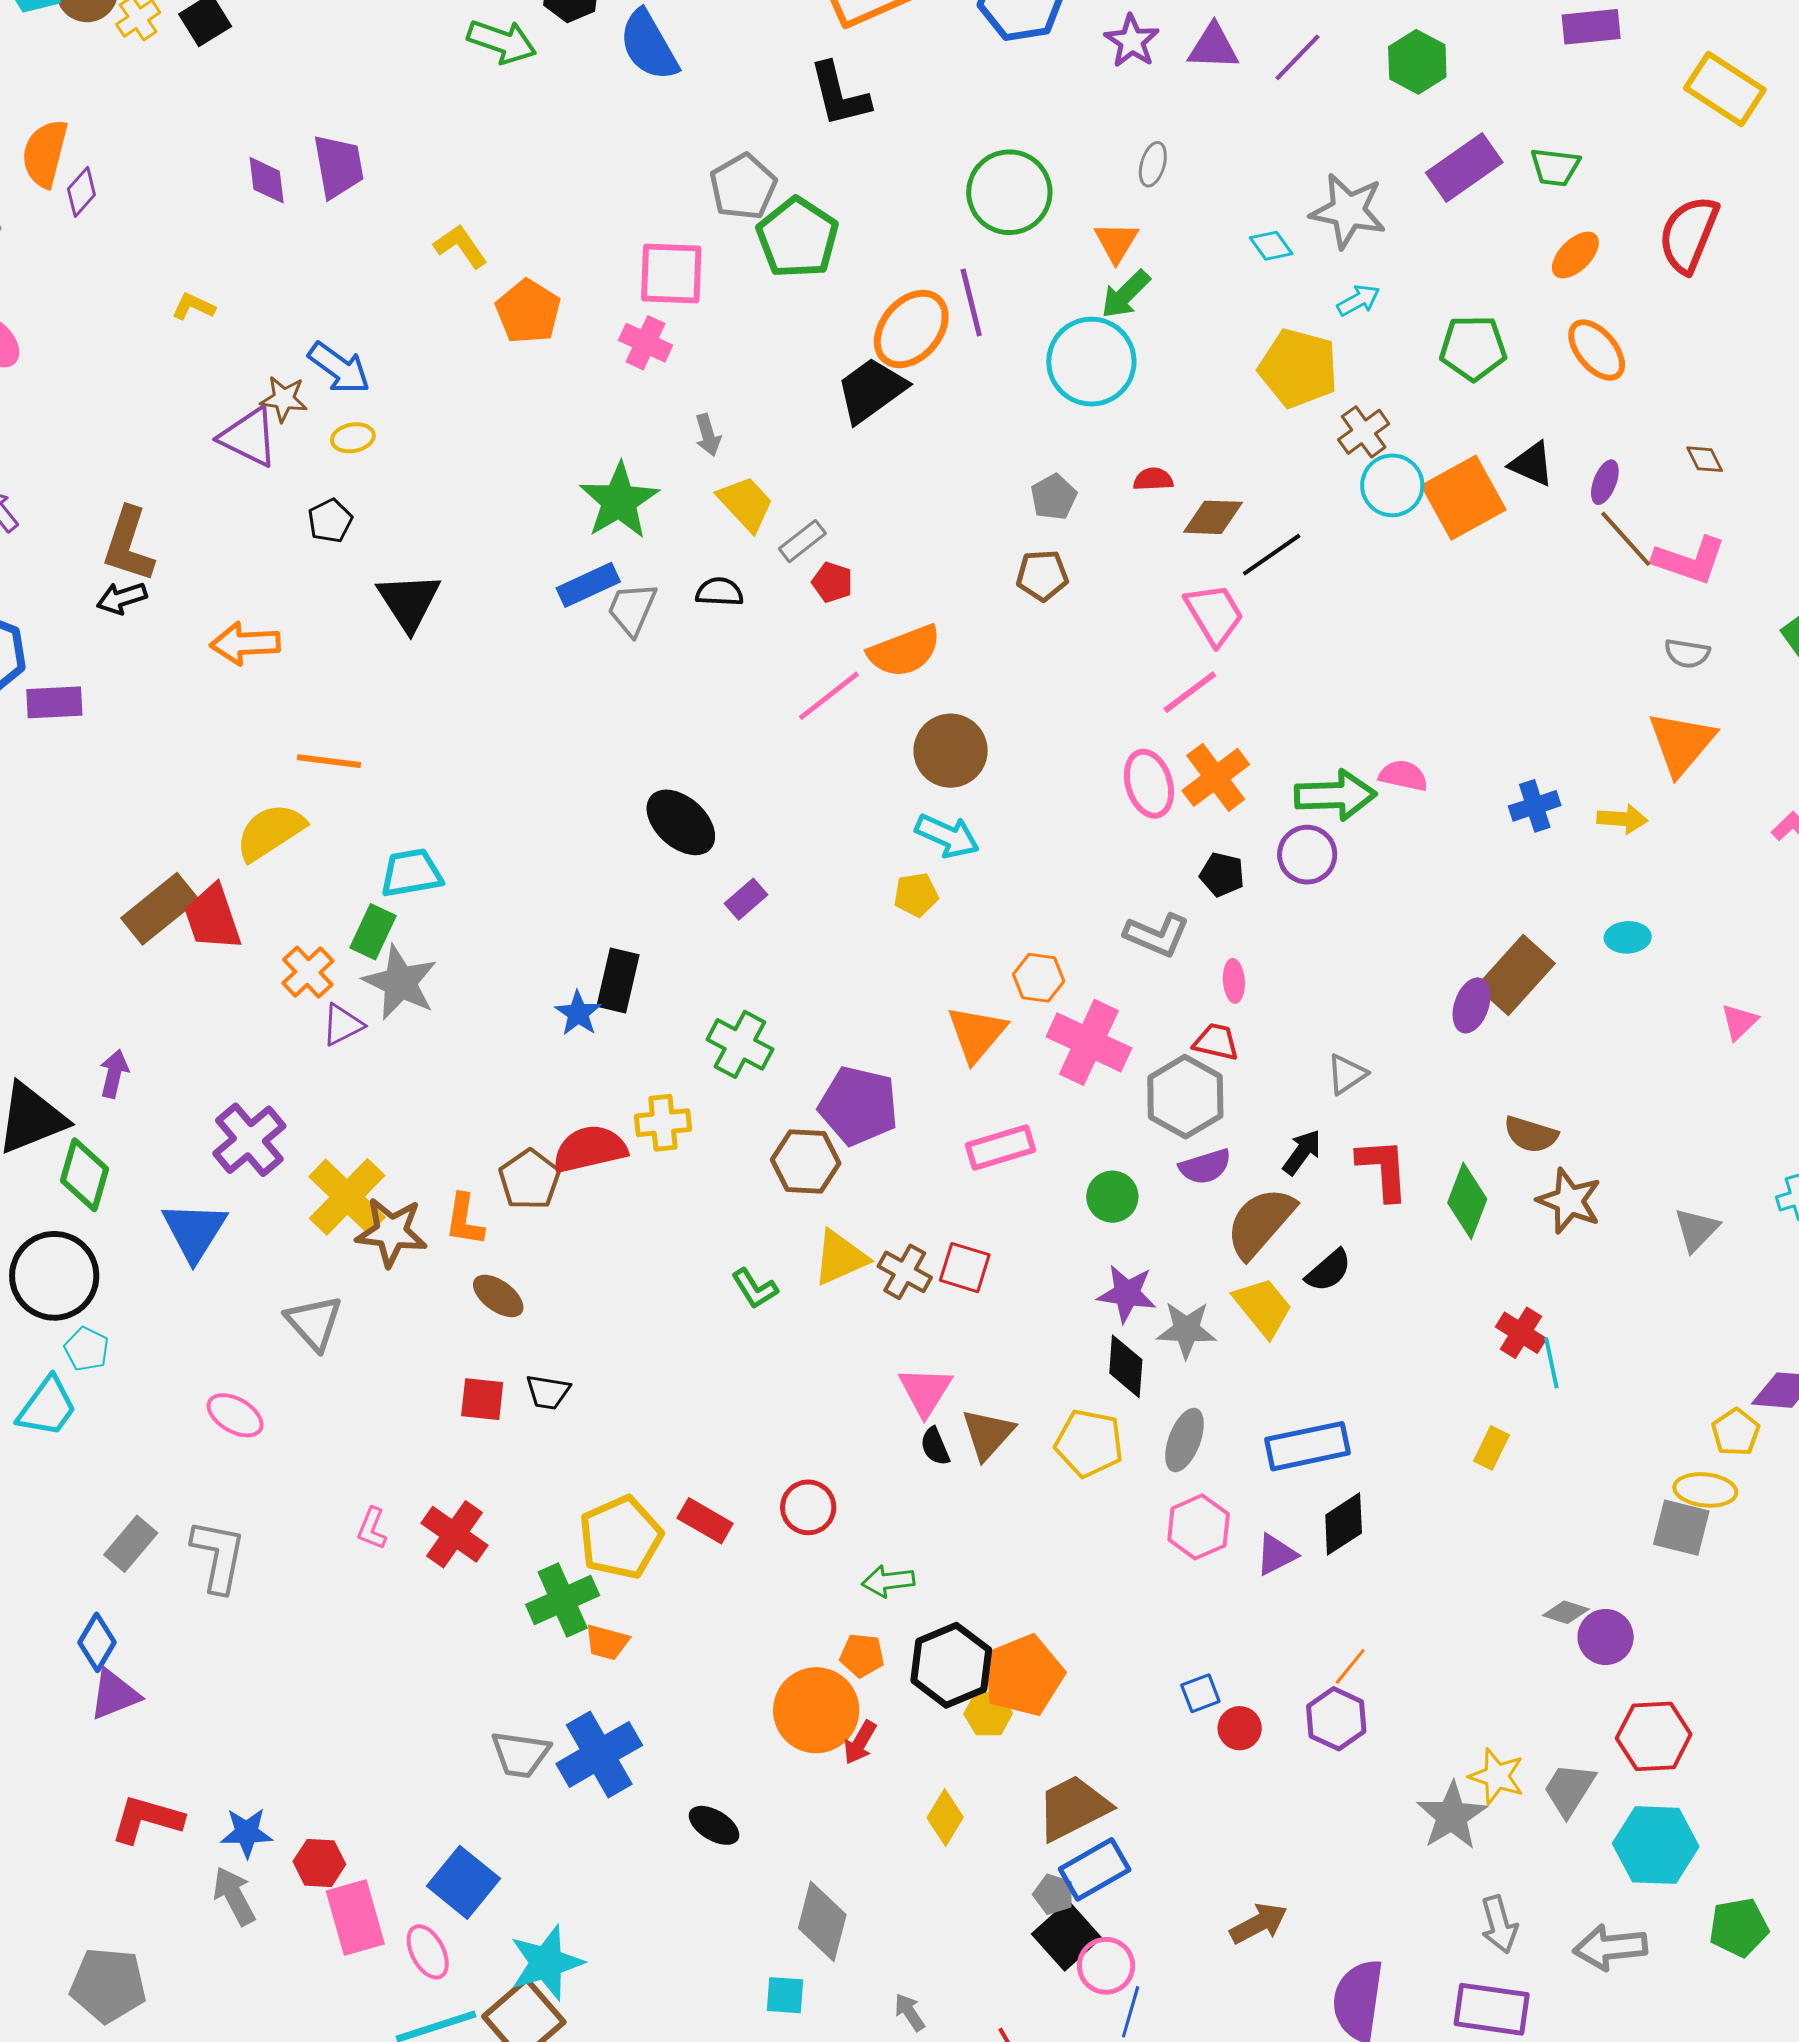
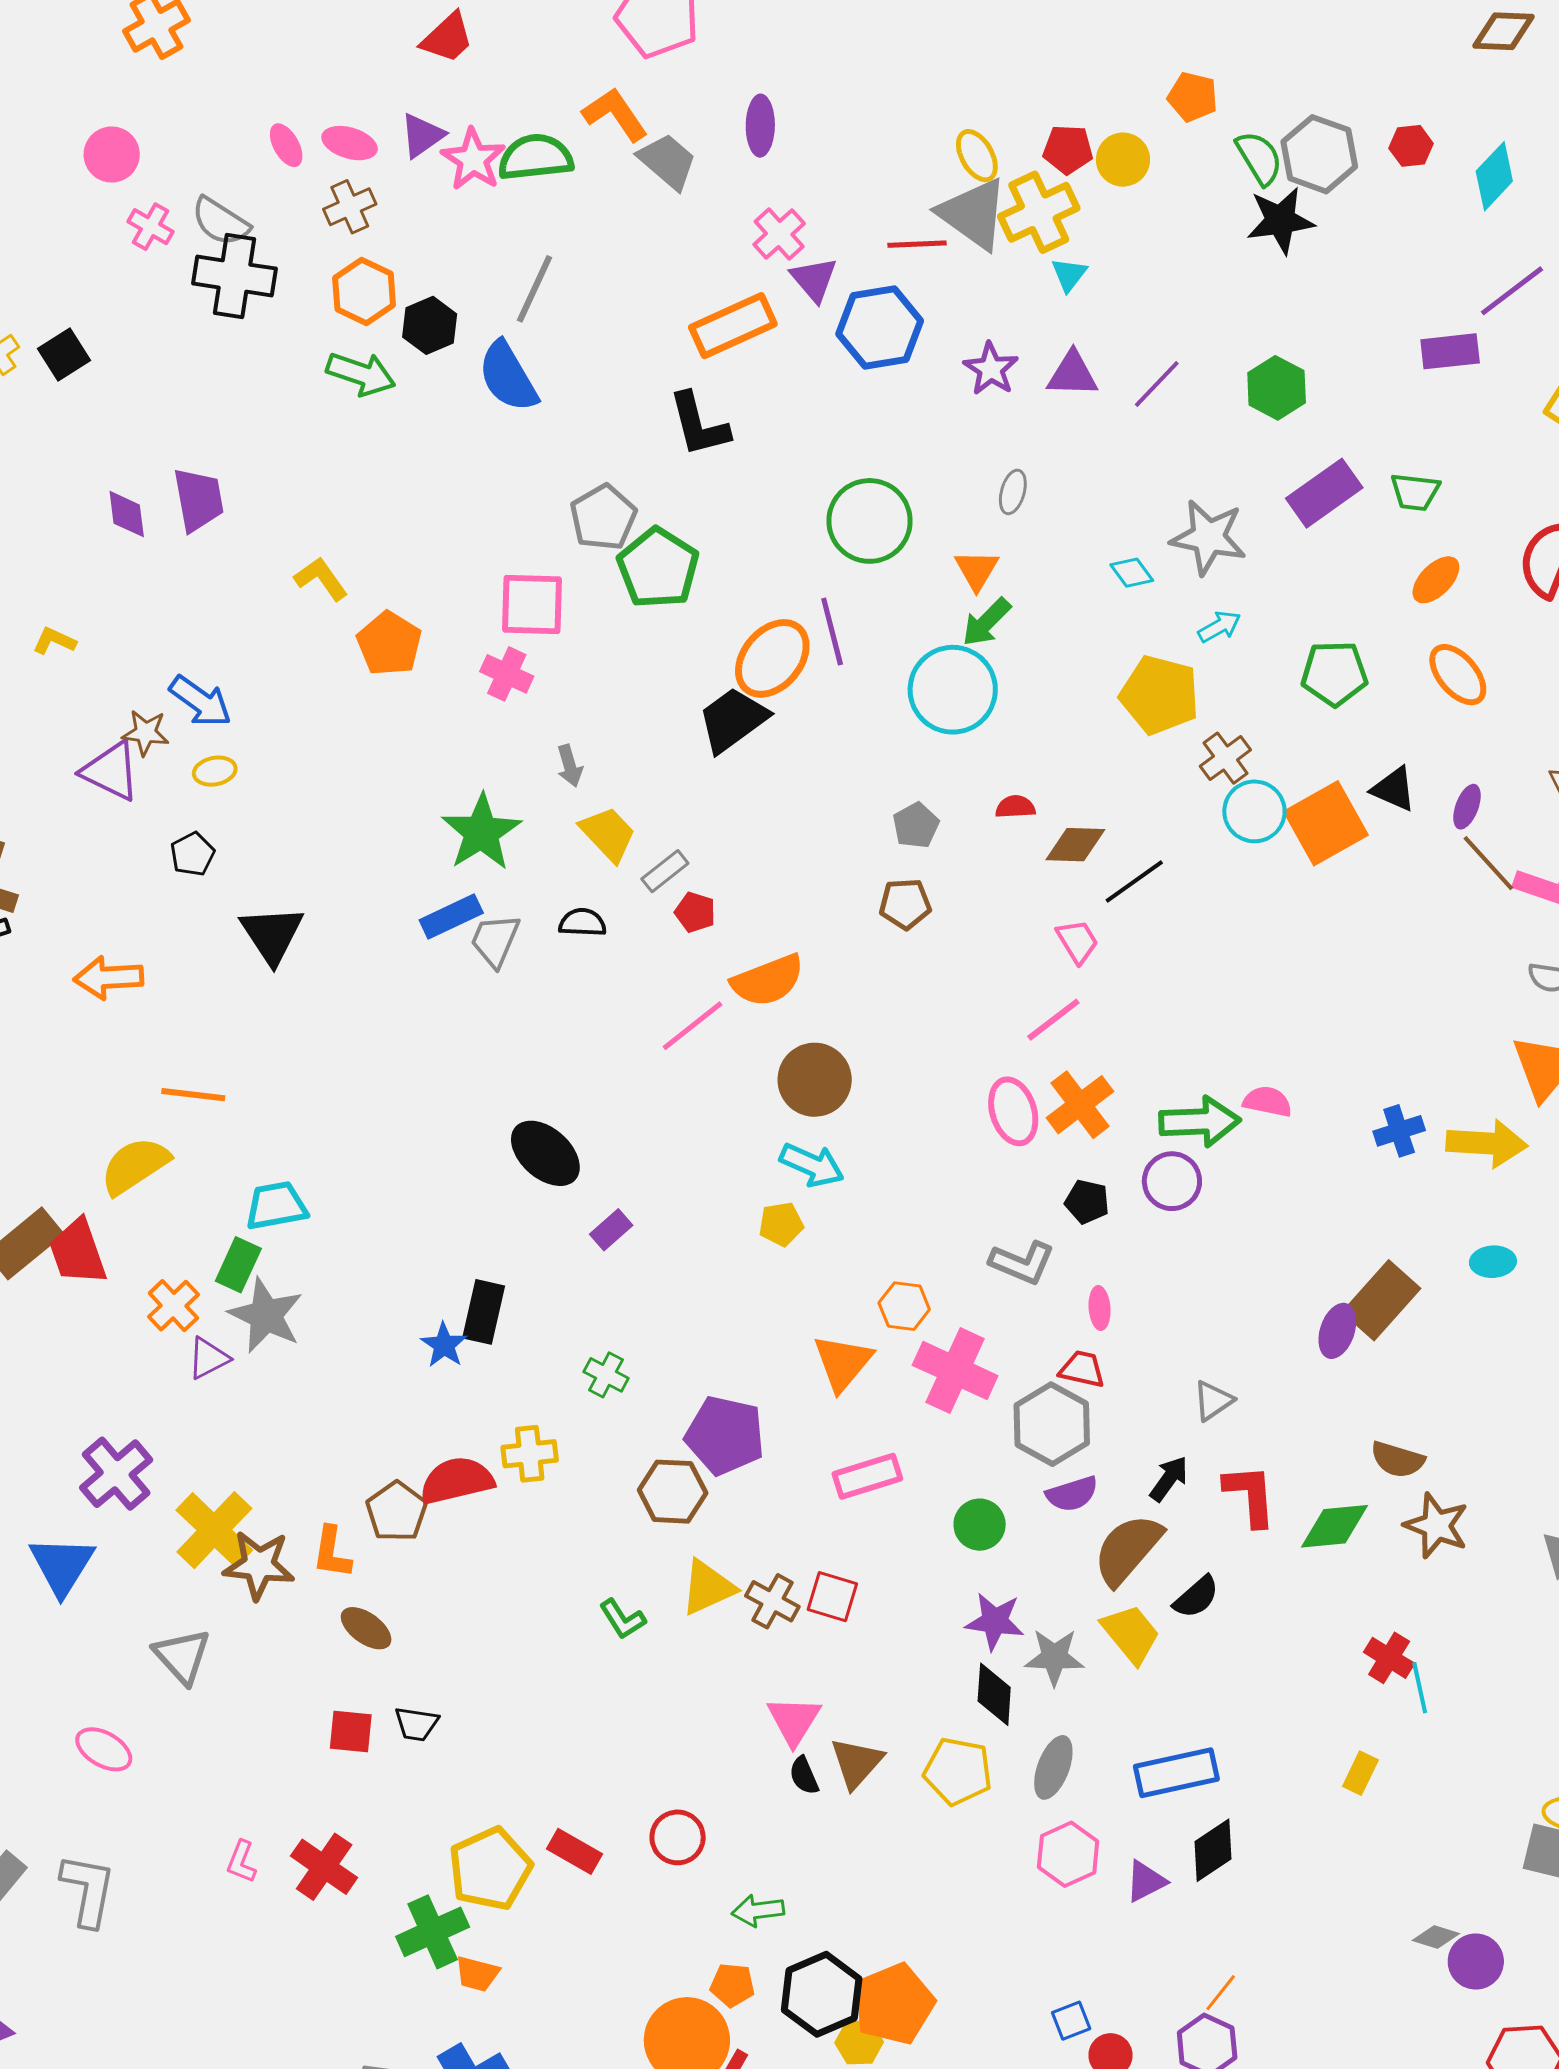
pink trapezoid: (1214, 614) -> (1077, 941), size x0.7
yellow arrow: (1622, 819) -> (1487, 1143), size x1.6
green cross: (740, 1044) -> (606, 1375), size x0.7
green diamond: (1467, 1201) -> (1335, 1526), turned 64

